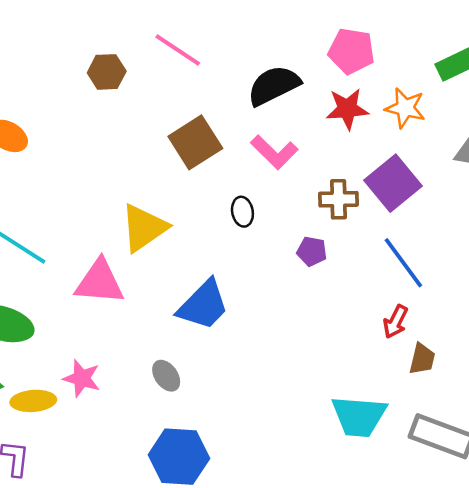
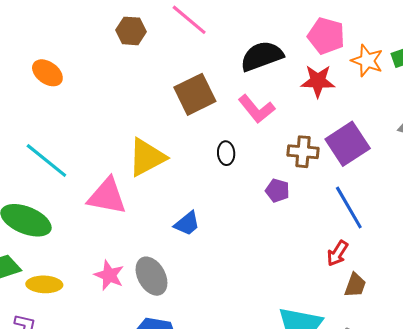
orange star: (405, 108) -> (367, 61), moved
blue trapezoid: (203, 305) -> (187, 223), size x0.6
gray ellipse: (166, 376) -> (151, 276), size x1.5
pink star: (82, 378) -> (109, 275), moved

